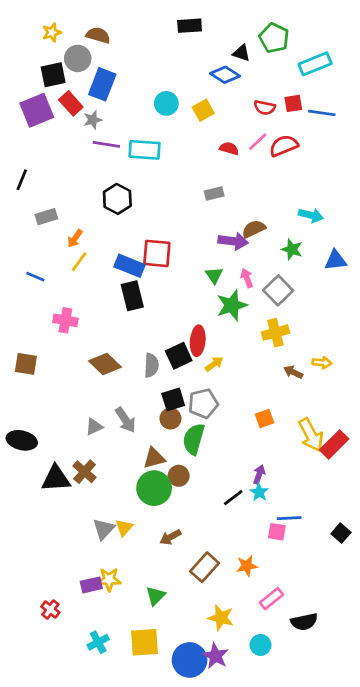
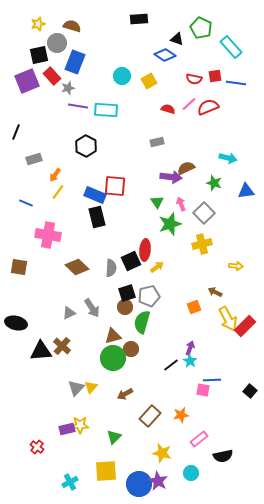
cyan rectangle: (315, 64) -> (231, 47), turned 70
pink cross: (65, 320) -> (48, 235), size x1.4
brown arrow: (293, 372) -> (215, 292), moved
cyan cross: (98, 642) -> (70, 482), moved

